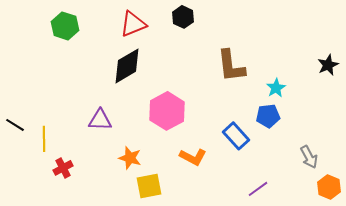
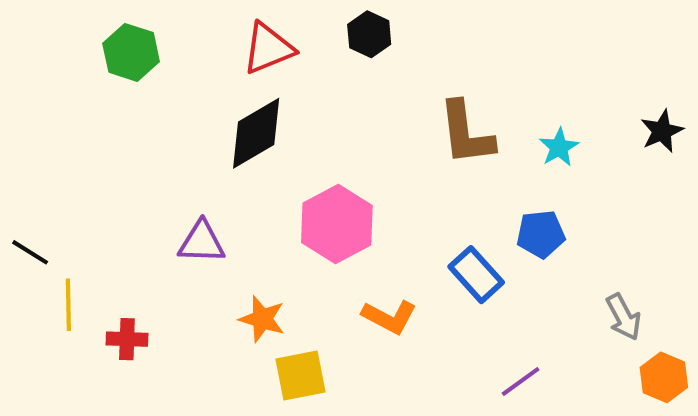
cyan star: (276, 88) -> (559, 147), moved
yellow line: (44, 139) -> (68, 305), moved
red cross: (63, 168) -> (127, 339), turned 30

